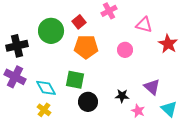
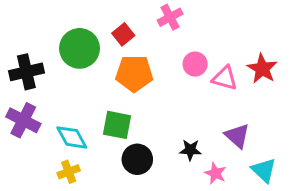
pink triangle: (144, 25) -> (225, 78), moved
pink circle: (125, 50) -> (195, 64), moved
yellow cross: (44, 110) -> (69, 172), turned 32

